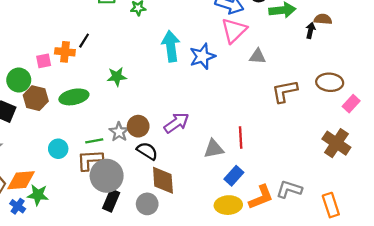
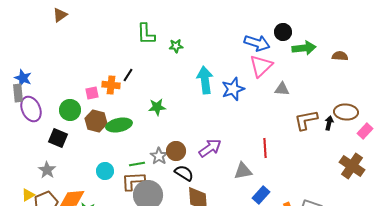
black arrow: (311, 30) -> (329, 123), moved
brown hexagon: (36, 98) -> (96, 121), moved
red line: (241, 137) -> (265, 148), moved

